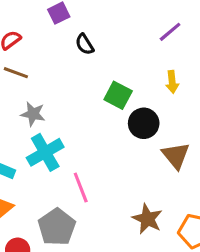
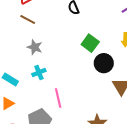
cyan cross: (45, 152) -> (39, 73), size x0.6

